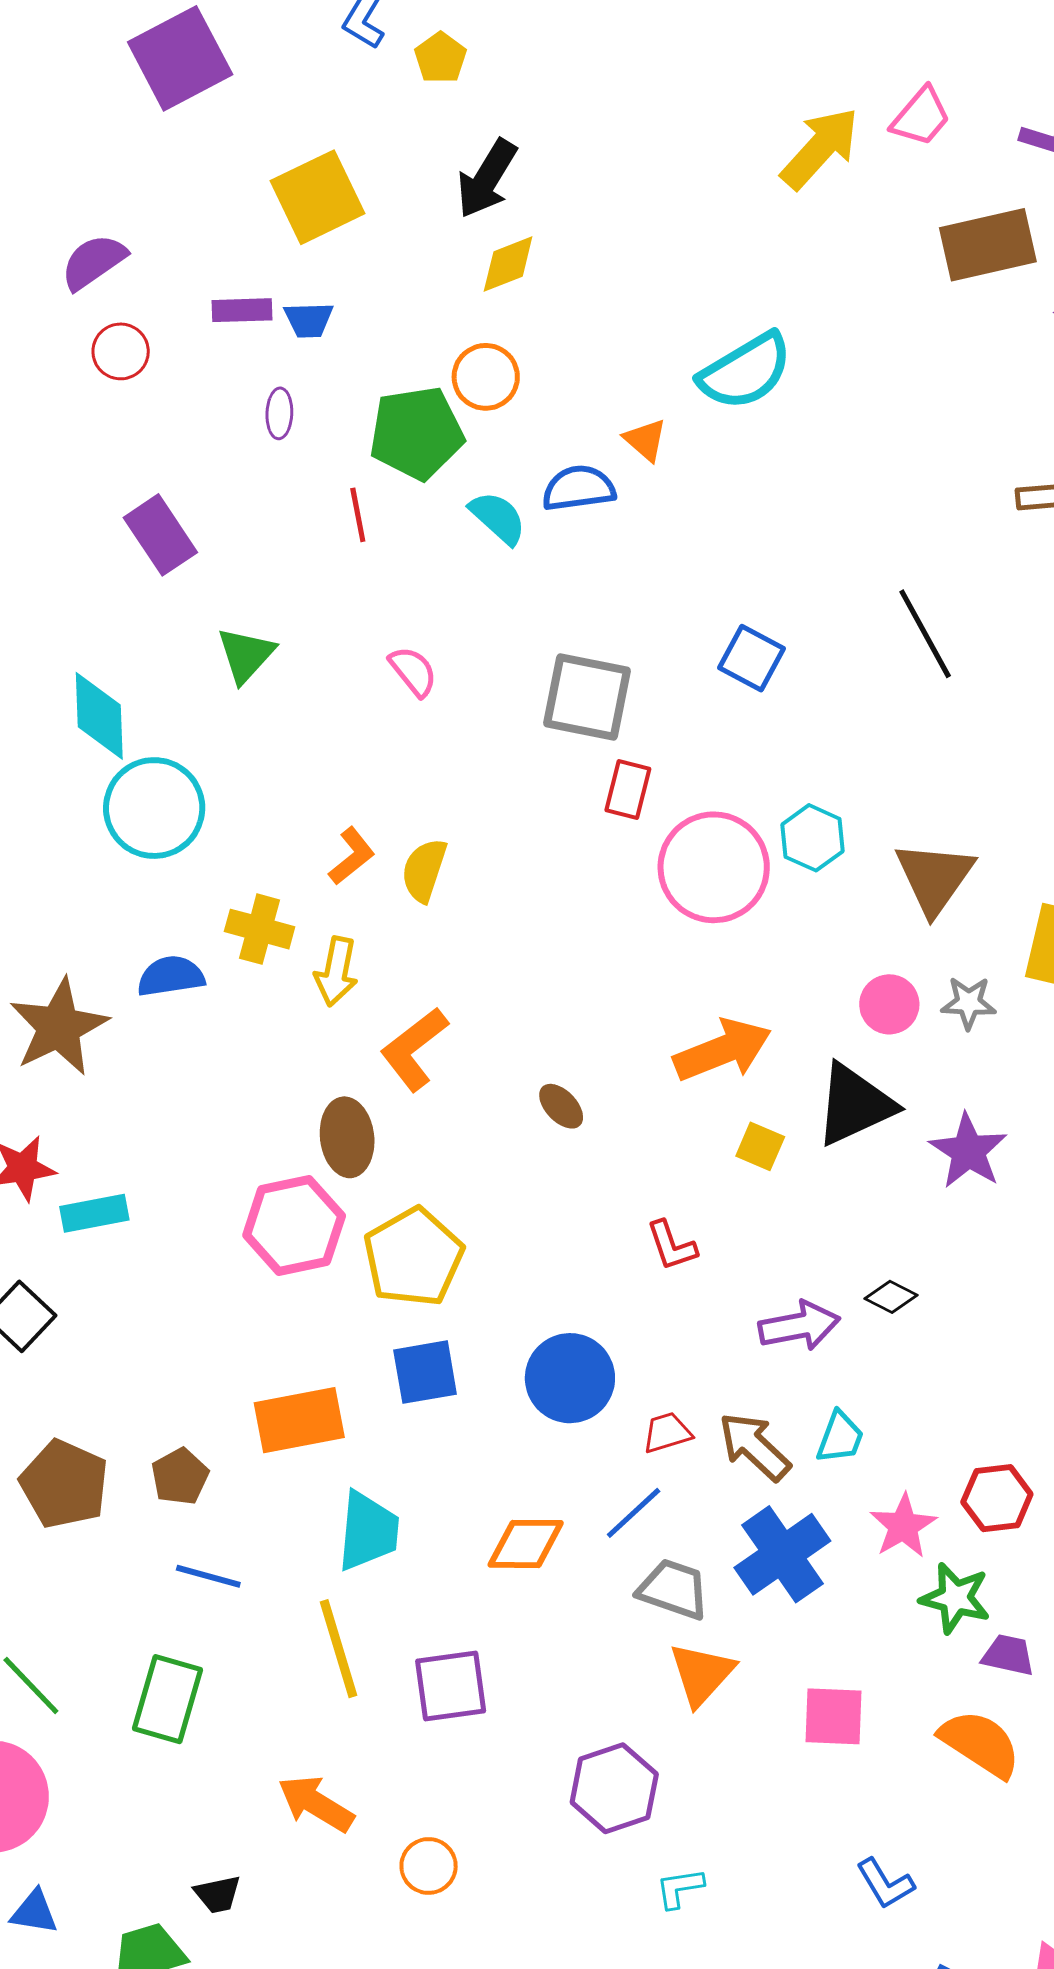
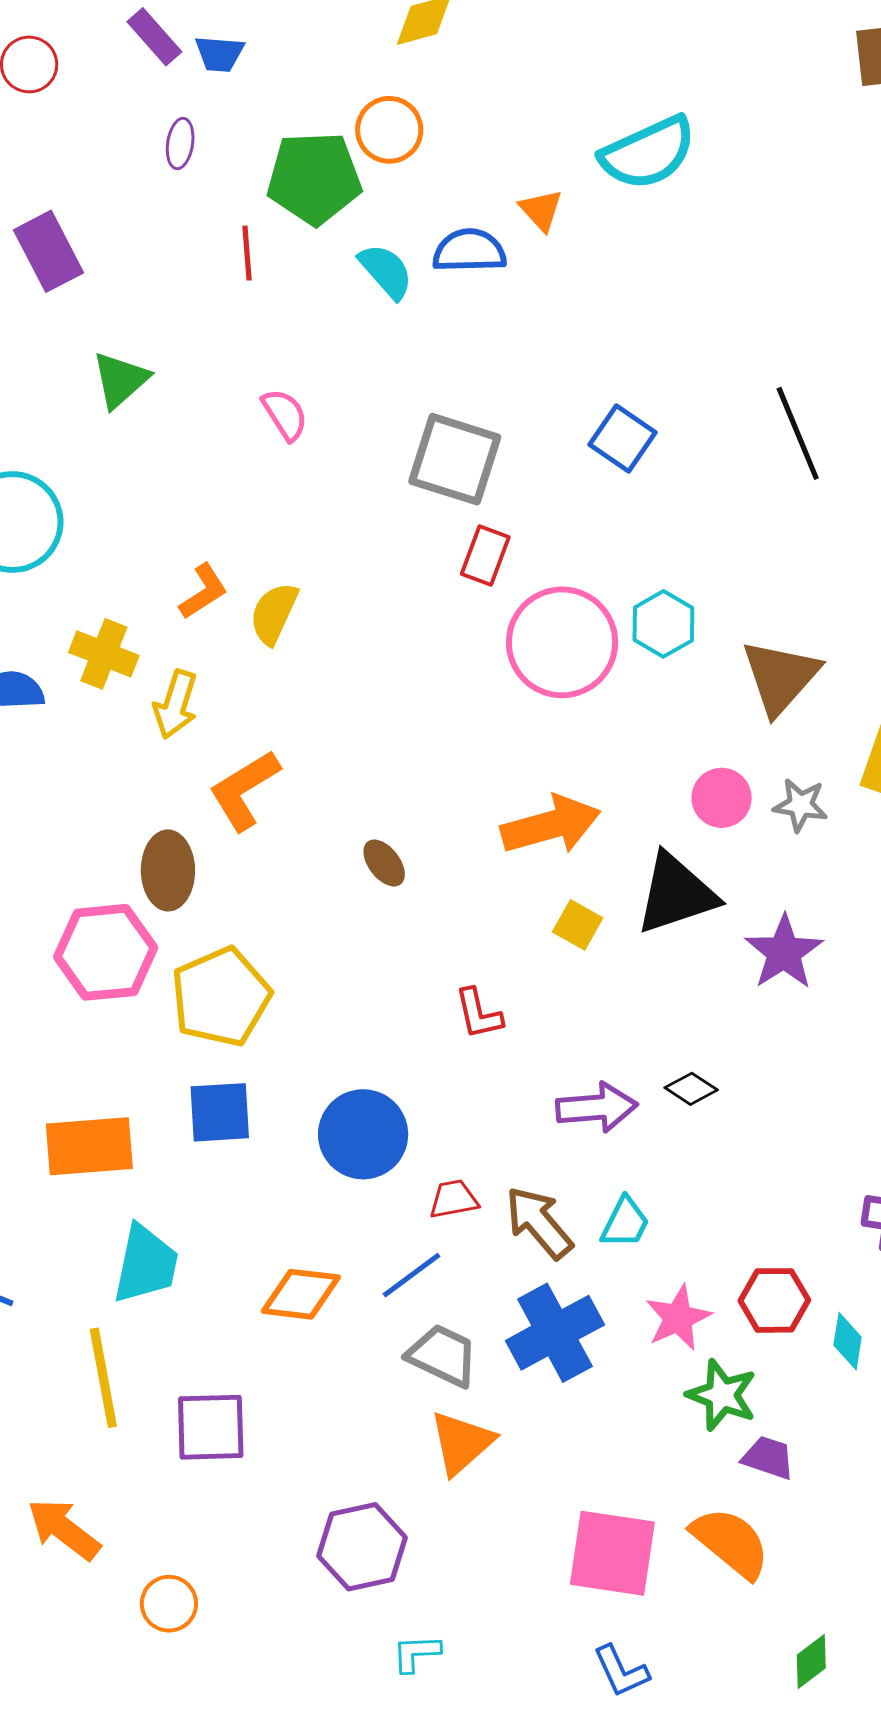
purple rectangle: (242, 310) -> (154, 37), turned 44
pink square: (833, 1716) -> (612, 1553), moved, size x1.4

